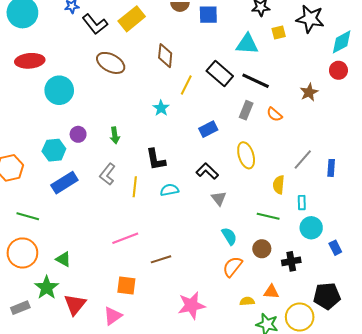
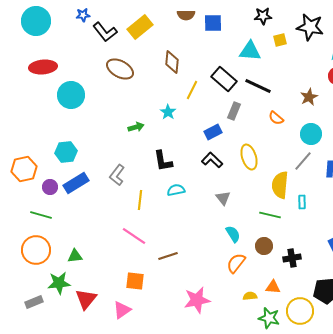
gray rectangle: (246, 110) -> (234, 111), moved
purple circle: (78, 134) -> (50, 187), moved
green arrow: (115, 135) -> (136, 127), moved, turned -98
black L-shape: (207, 171) -> (212, 160), moved
yellow semicircle: (279, 185) -> (280, 185), size x1.5
yellow line: (135, 187) -> (140, 200), moved
cyan circle: (311, 228) -> (311, 134), moved
pink line: (125, 238) -> (134, 236), turned 55
green triangle: (63, 259) -> (75, 256), turned -35
green star: (47, 288) -> (59, 283), turned 30

